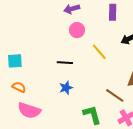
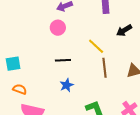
pink circle: (77, 30) -> (58, 28), moved
brown line: (115, 95) -> (105, 68), moved, turned 54

